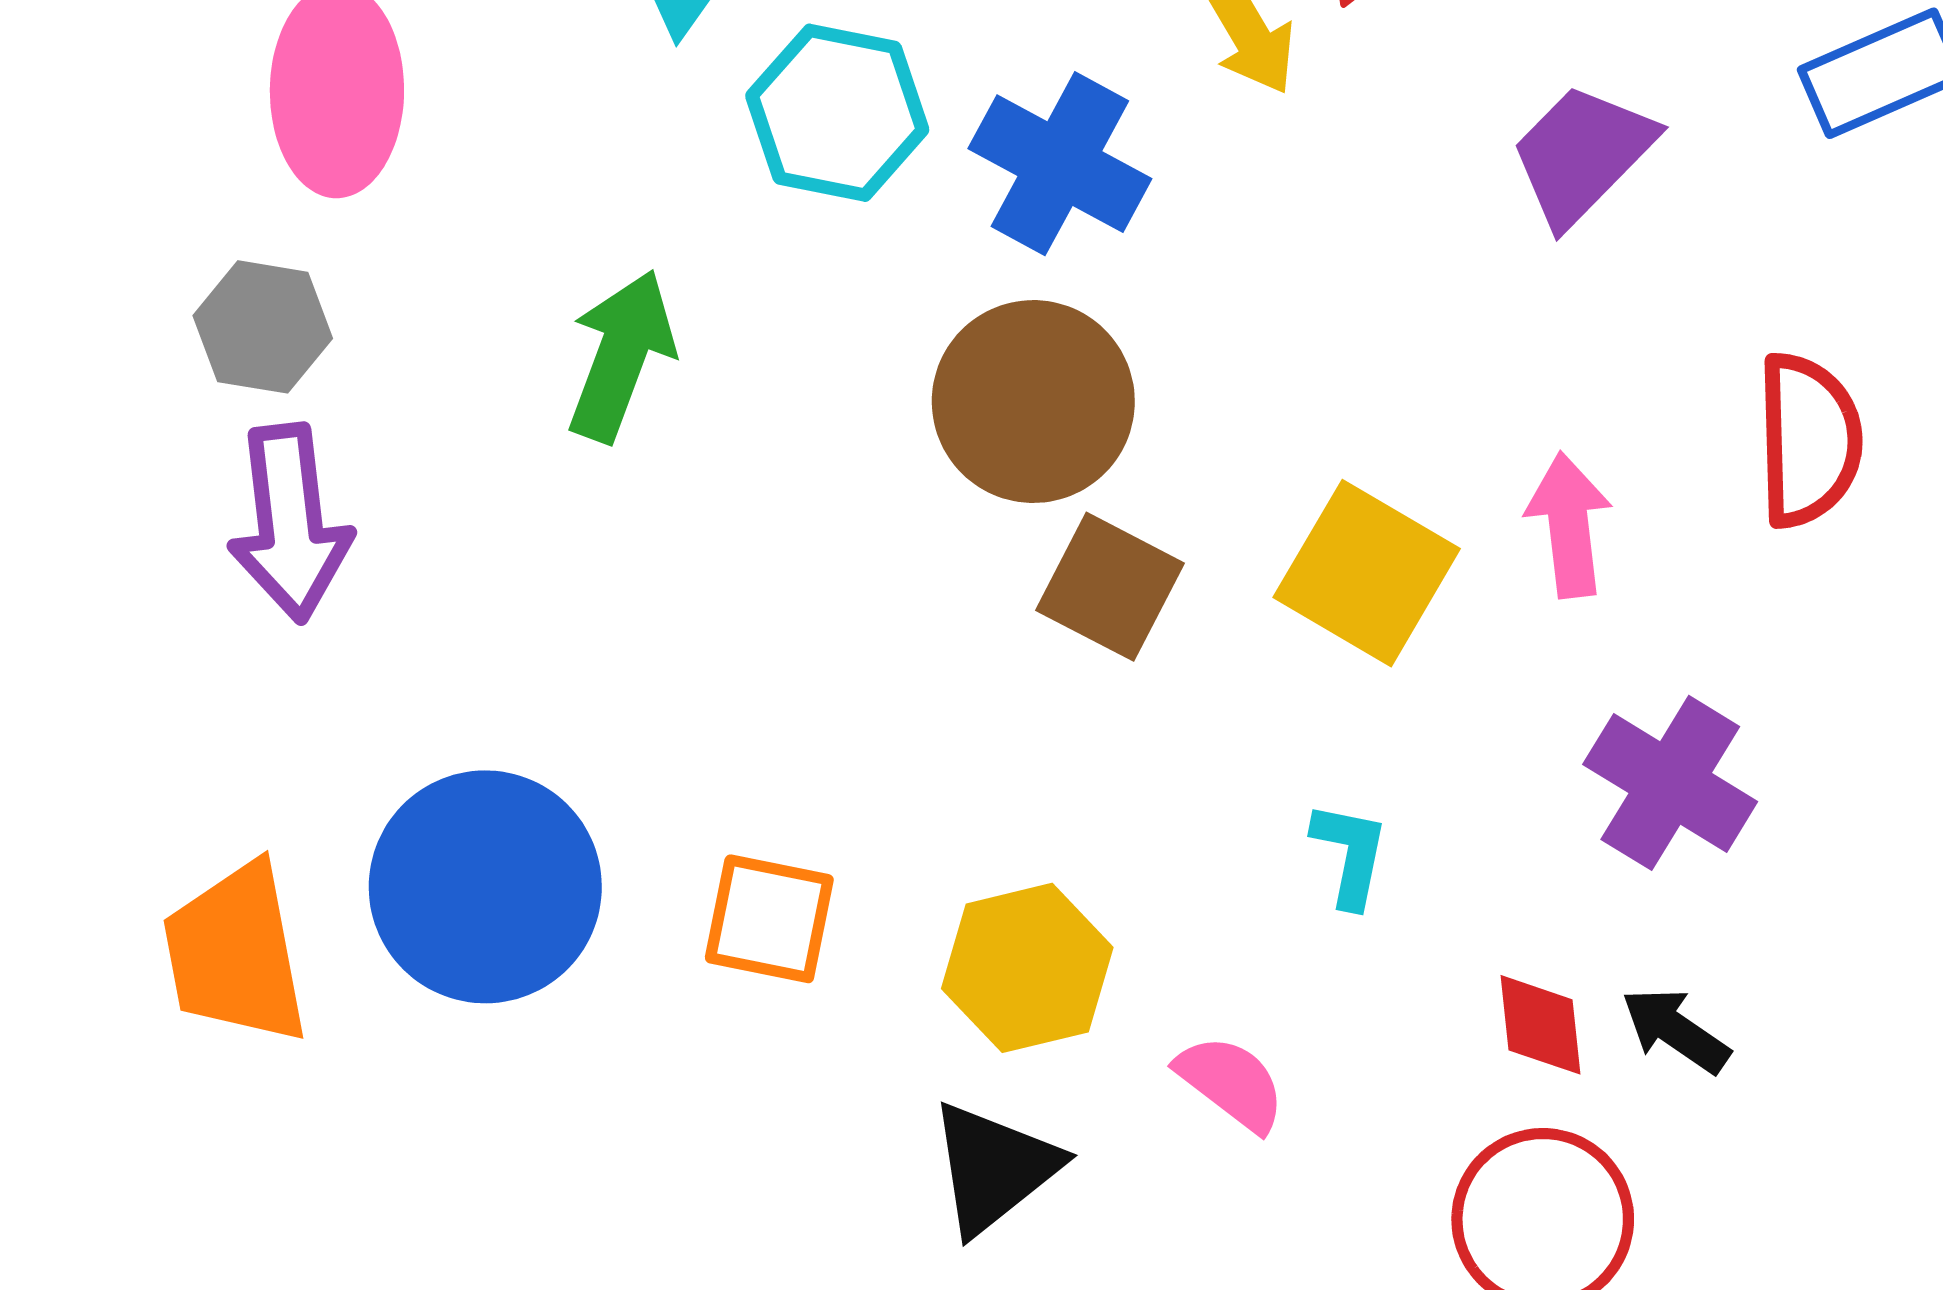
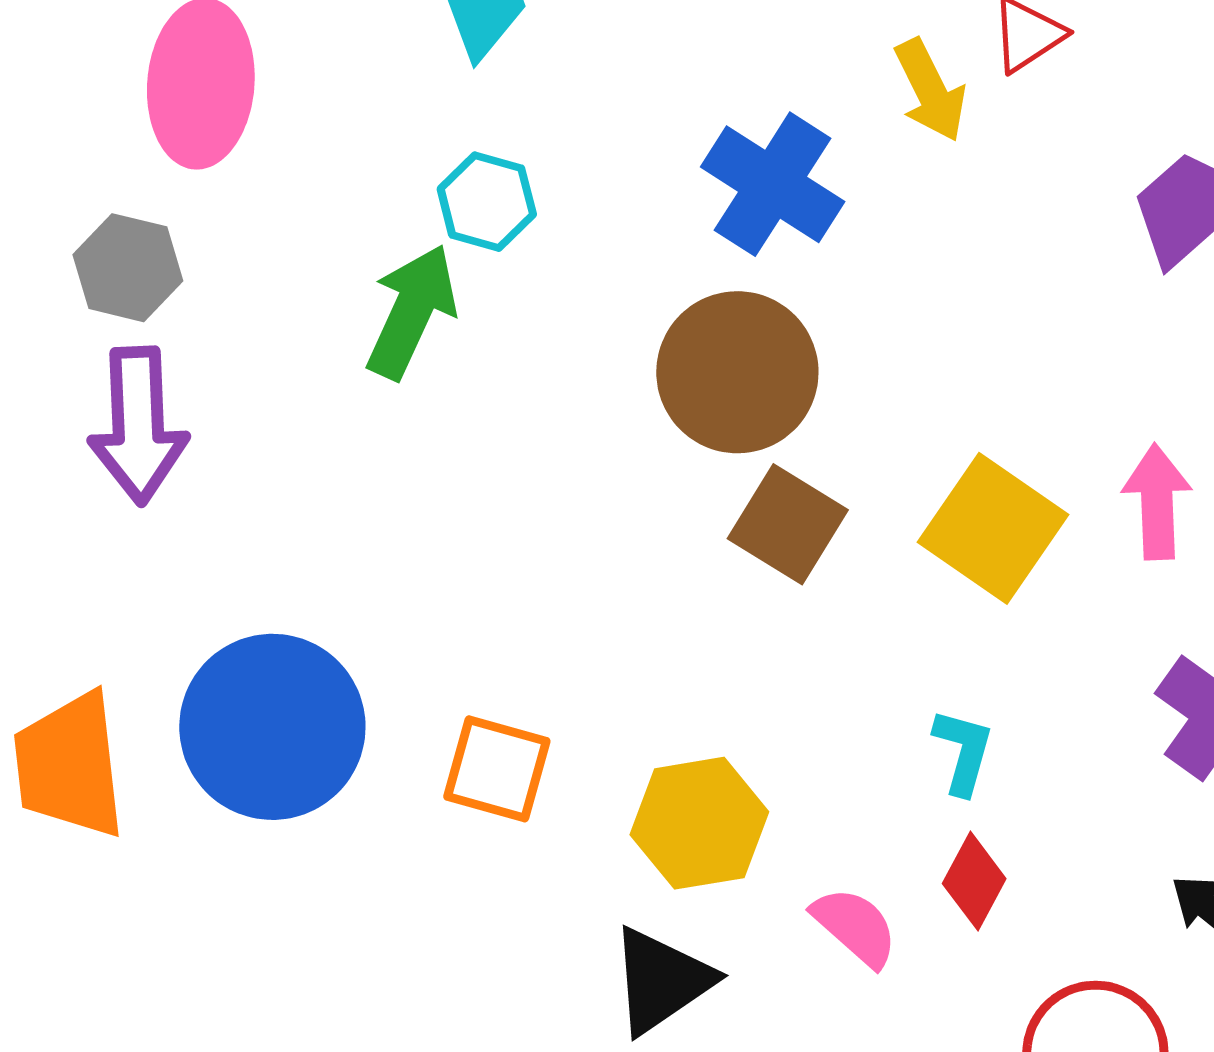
cyan hexagon: (837, 113) -> (487, 202), moved, size x0.7
red diamond: (1540, 1025) -> (974, 881), moved, turned 30

